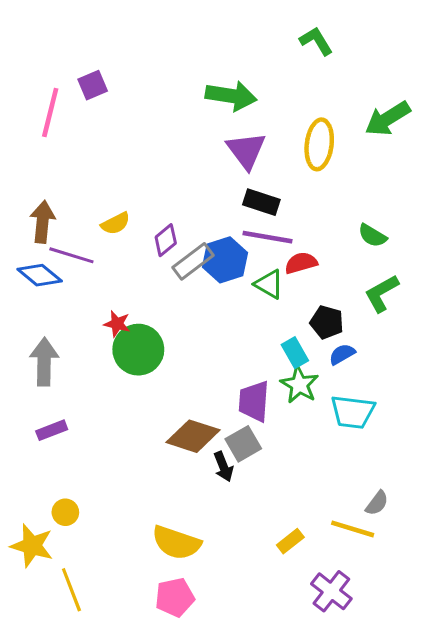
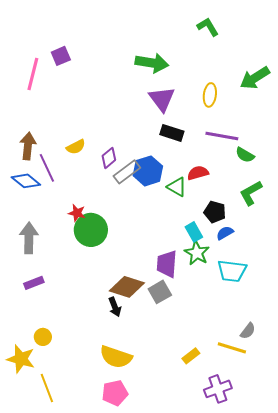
yellow ellipse: (319, 144) -> (210, 95), size x0.7
purple line: (268, 237) -> (222, 136), moved
purple line: (71, 255) -> (47, 168), turned 48
black arrow: (223, 467) -> (115, 307), moved
purple cross: (331, 591) -> (218, 389), turned 32

